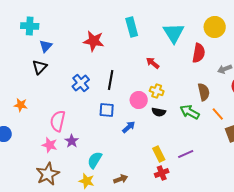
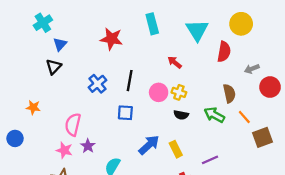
cyan cross: (30, 26) -> (43, 23), turned -36
pink circle: (139, 100) -> (159, 92), moved
blue arrow: (129, 127) -> (149, 145), moved, size x1.5
yellow rectangle: (159, 154) -> (176, 149), moved

